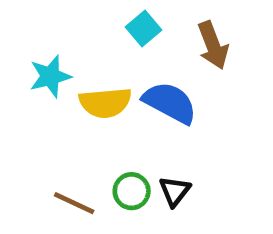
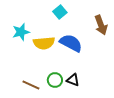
brown arrow: (213, 45) -> (101, 25), moved
black triangle: (175, 191) -> (73, 80), turned -48

